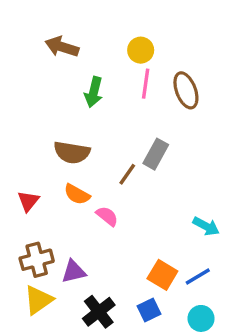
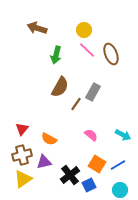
pink line: (146, 84) -> (87, 50), turned -54
brown semicircle: (72, 152) -> (60, 87), moved, turned -70
orange semicircle: (77, 194) -> (49, 139), moved
red triangle: (28, 201) -> (22, 129), moved
pink semicircle: (107, 216) -> (91, 135), moved
black cross: (99, 312) -> (70, 175), moved

